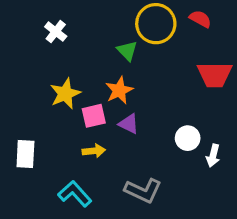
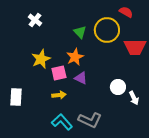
yellow circle: (156, 24) -> (107, 30), moved
white arrow: (213, 156) -> (134, 98), turned -40
cyan L-shape: (75, 194) -> (62, 122), moved

